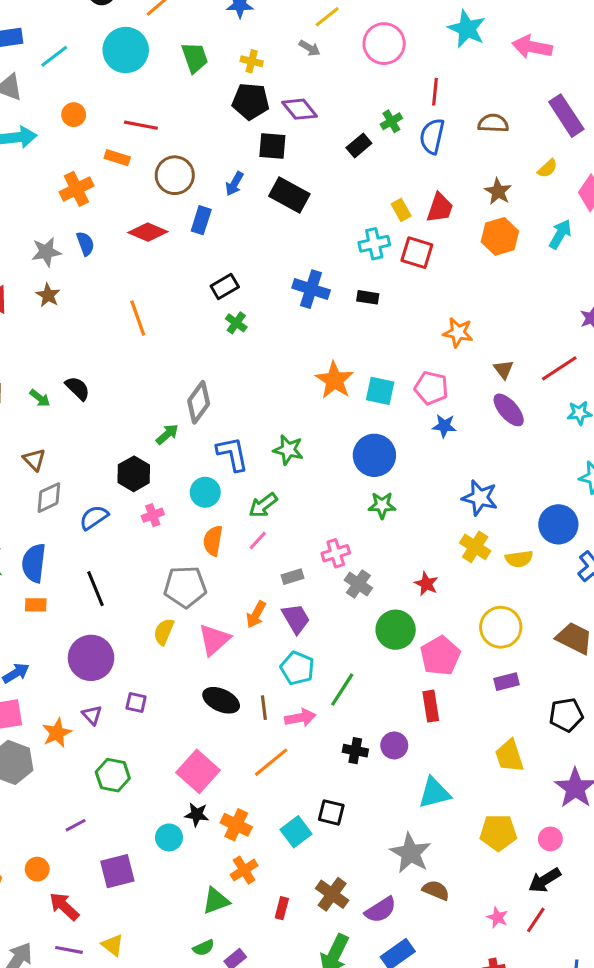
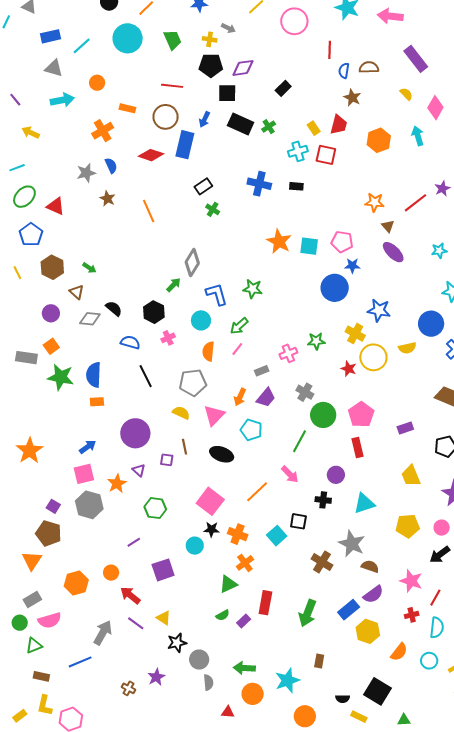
gray arrow: (310, 48) -> (228, 28), moved
purple diamond: (299, 109) -> (243, 68), turned -55
green cross: (391, 121) -> (269, 127), moved
red line: (141, 125) -> (172, 86), moved
blue semicircle: (432, 136) -> (344, 71), moved, size x0.7
yellow semicircle: (547, 168) -> (406, 94), turned -88
brown star: (498, 191) -> (352, 98), moved
blue rectangle: (201, 220) -> (185, 145), size x1.5
cyan arrow: (560, 234) -> (418, 136), turned -42
brown star: (48, 295) -> (107, 199), moved
orange star: (458, 333) -> (375, 202), moved
red line: (559, 368) -> (416, 203), moved
black semicircle: (78, 388) -> (114, 309), moved
blue circle: (374, 455) -> (335, 288), moved
brown triangle: (34, 460) -> (77, 292), moved
gray diamond: (49, 498) -> (90, 319), moved, turned 35
green star: (382, 505) -> (316, 341), moved
blue semicircle: (94, 518) -> (130, 342), turned 54
yellow cross: (475, 547) -> (355, 334), moved
gray cross: (358, 584) -> (305, 392), moved
black line: (95, 589) -> (146, 376), moved
purple trapezoid: (296, 619) -> (266, 398), turned 75
yellow circle: (501, 627) -> (373, 357), moved
green circle: (396, 630) -> (323, 415), moved
yellow semicircle: (164, 632) -> (181, 413), turned 96
cyan pentagon: (297, 668) -> (251, 430), moved
brown line: (264, 708) -> (185, 447), moved
pink arrow: (300, 718) -> (290, 474), moved, turned 60
black cross: (355, 751) -> (323, 500), moved
brown cross: (332, 894) -> (322, 562), moved
red rectangle: (282, 908) -> (265, 603), moved, size x1.6
purple semicircle: (381, 910) -> (373, 594), moved
pink star: (497, 917) -> (411, 581), size x1.6
red line: (536, 920) -> (435, 598), moved
purple line: (69, 950) -> (136, 623), turned 30

